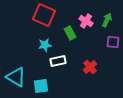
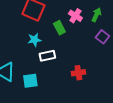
purple square: (113, 42) -> (102, 37), turned 32
red cross: (90, 67) -> (78, 73), moved, turned 32

